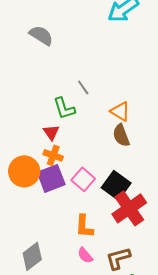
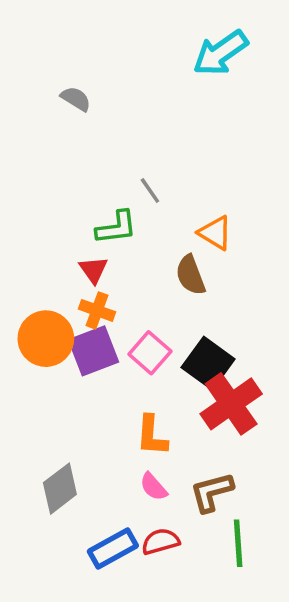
gray semicircle: (41, 35) -> (76, 99), size x0.7
green L-shape: (64, 108) -> (116, 228), turned -80
brown semicircle: (121, 135) -> (190, 275), moved

